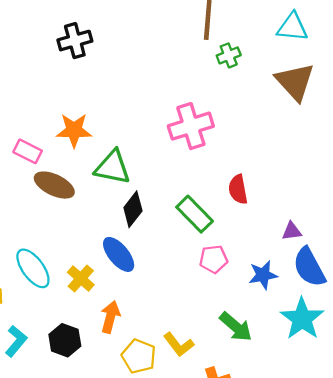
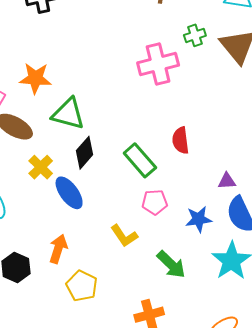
green cross: (229, 55) -> (195, 35), moved
pink cross: (191, 126) -> (158, 64), moved
yellow cross: (81, 279) -> (41, 167), moved
yellow L-shape: (179, 345) -> (124, 236), moved

